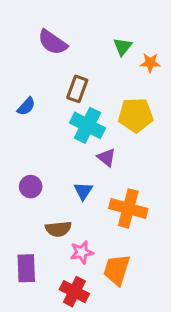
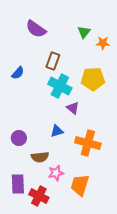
purple circle: (31, 187) -> (19, 138), moved
blue triangle: (83, 191) -> (57, 131), turned 40
red cross: (74, 292) -> (39, 196), moved

